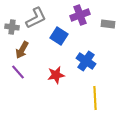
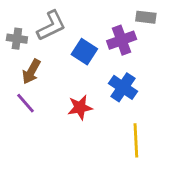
purple cross: (80, 15) -> (122, 40), moved
gray rectangle: (108, 24) -> (146, 17), moved

